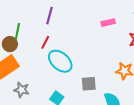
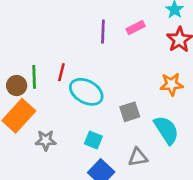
purple line: (50, 16) -> (103, 31), moved
green line: (17, 32) -> (34, 77), moved

